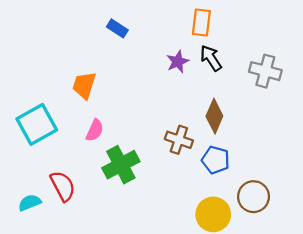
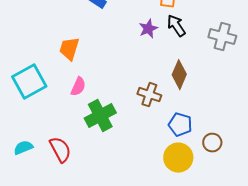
blue pentagon: (216, 160) -> (180, 125), moved
red semicircle: (63, 186) -> (60, 150), moved
brown circle: (254, 197) -> (212, 143), size x0.7

